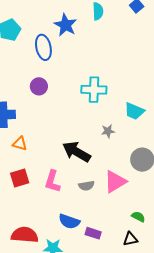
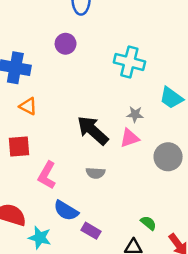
pink L-shape: (52, 181) -> (47, 175), moved
pink triangle: (115, 182) -> (130, 138), moved, size x0.7

